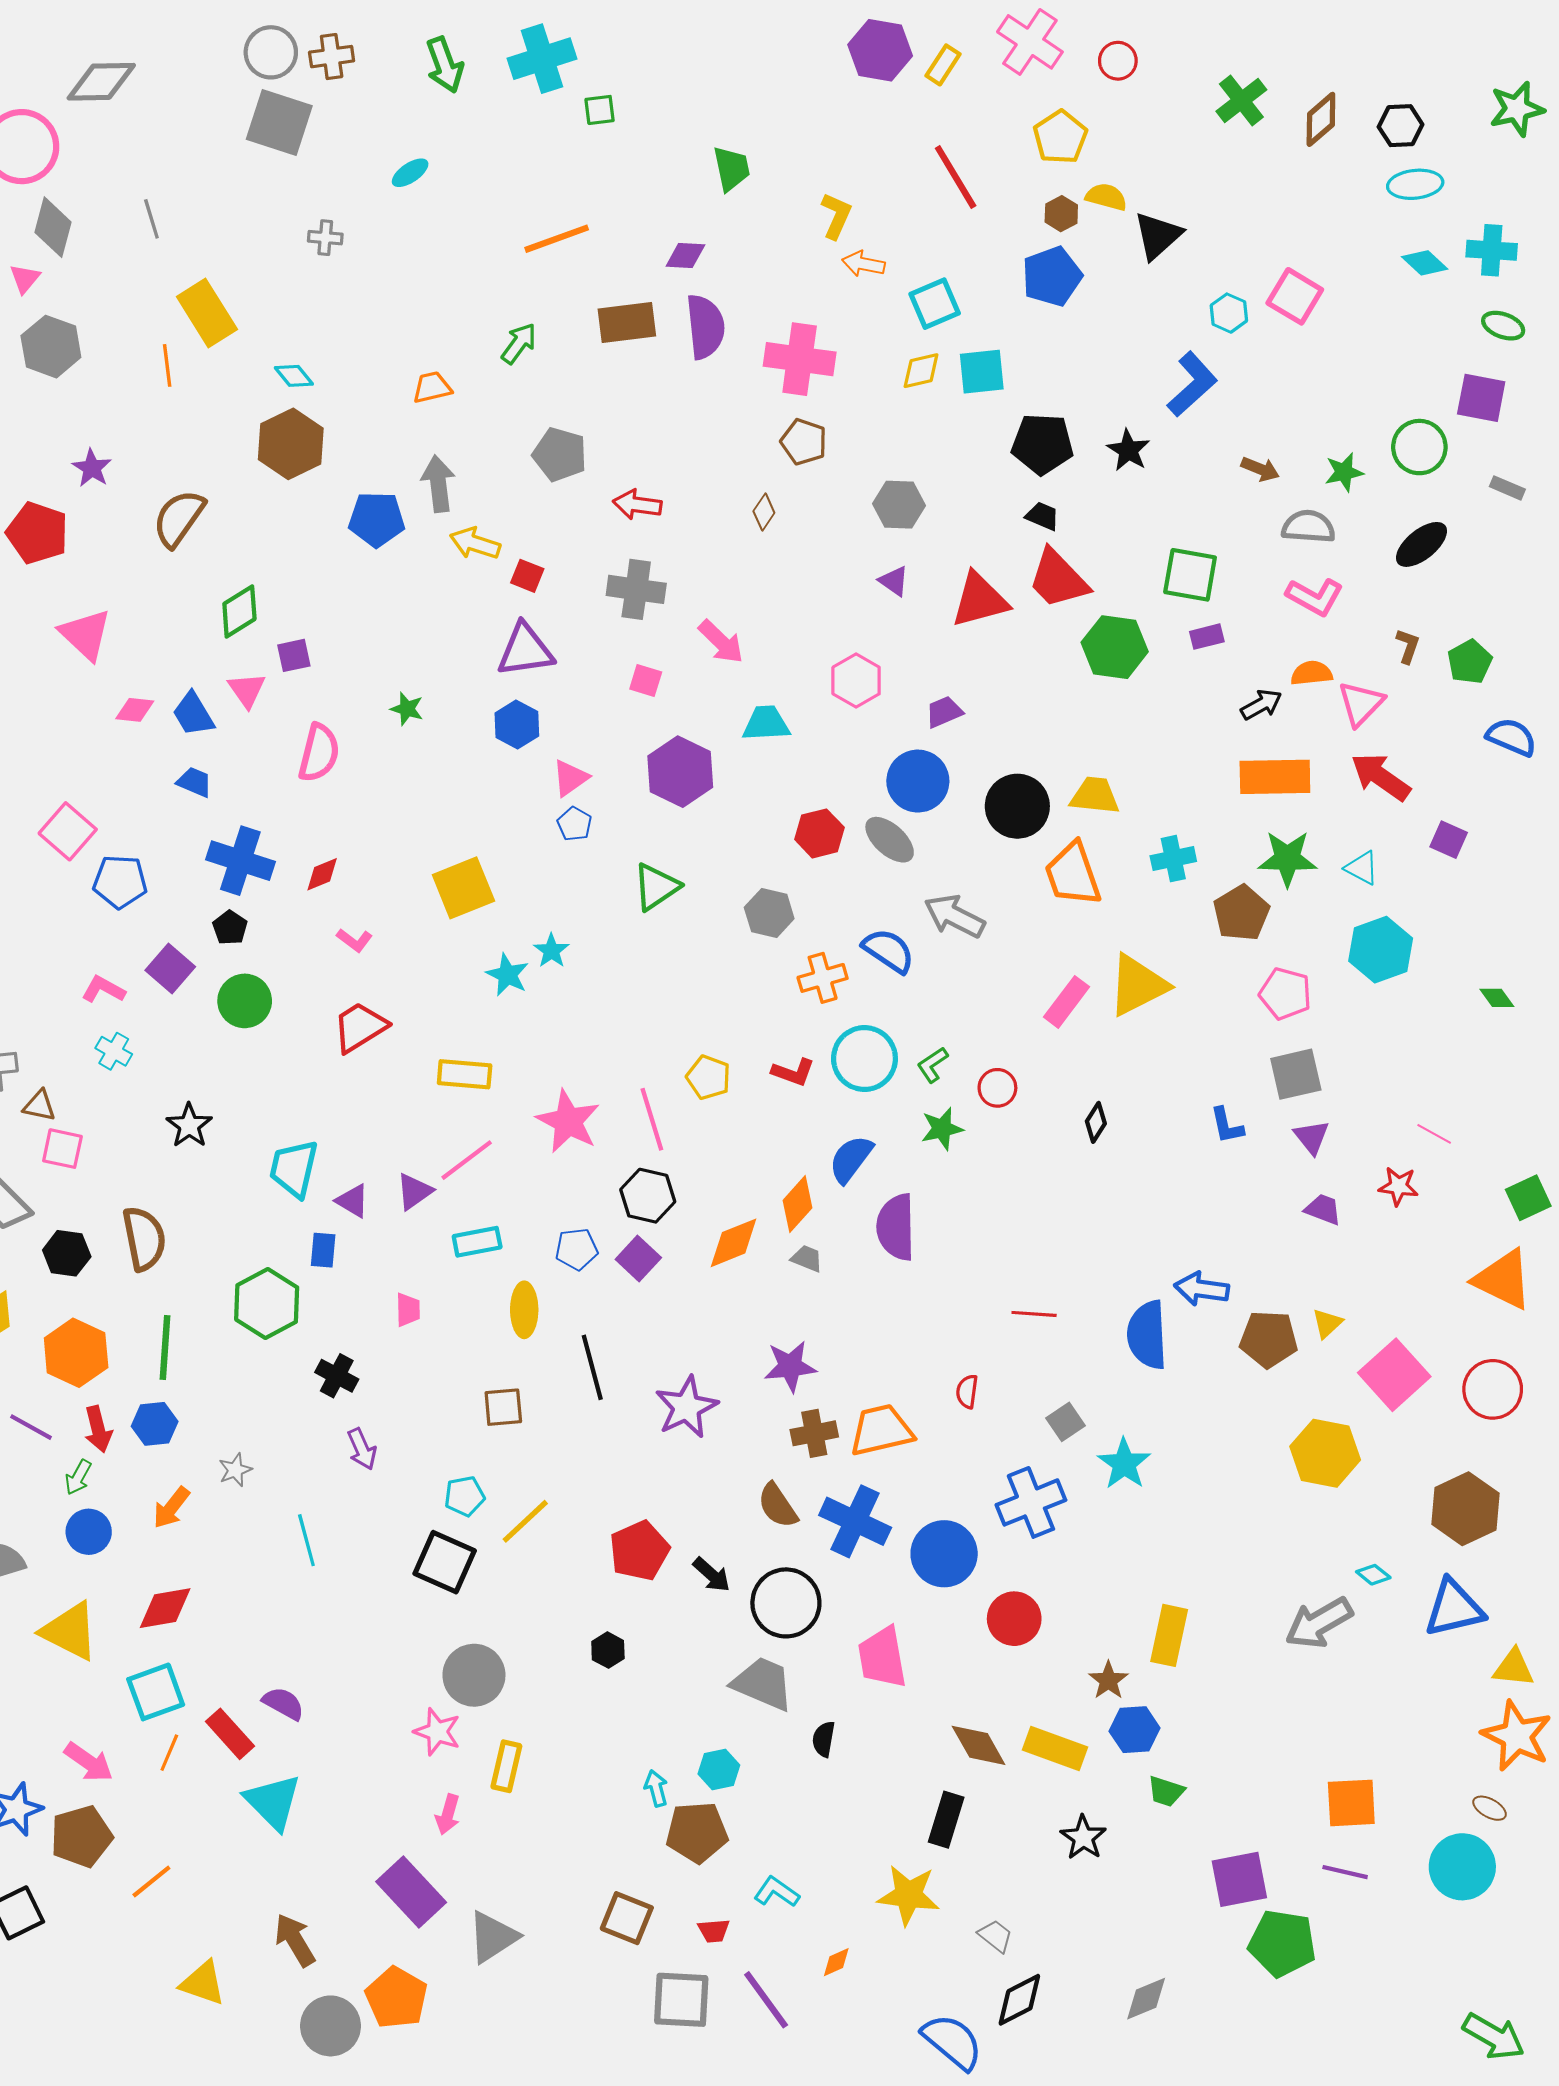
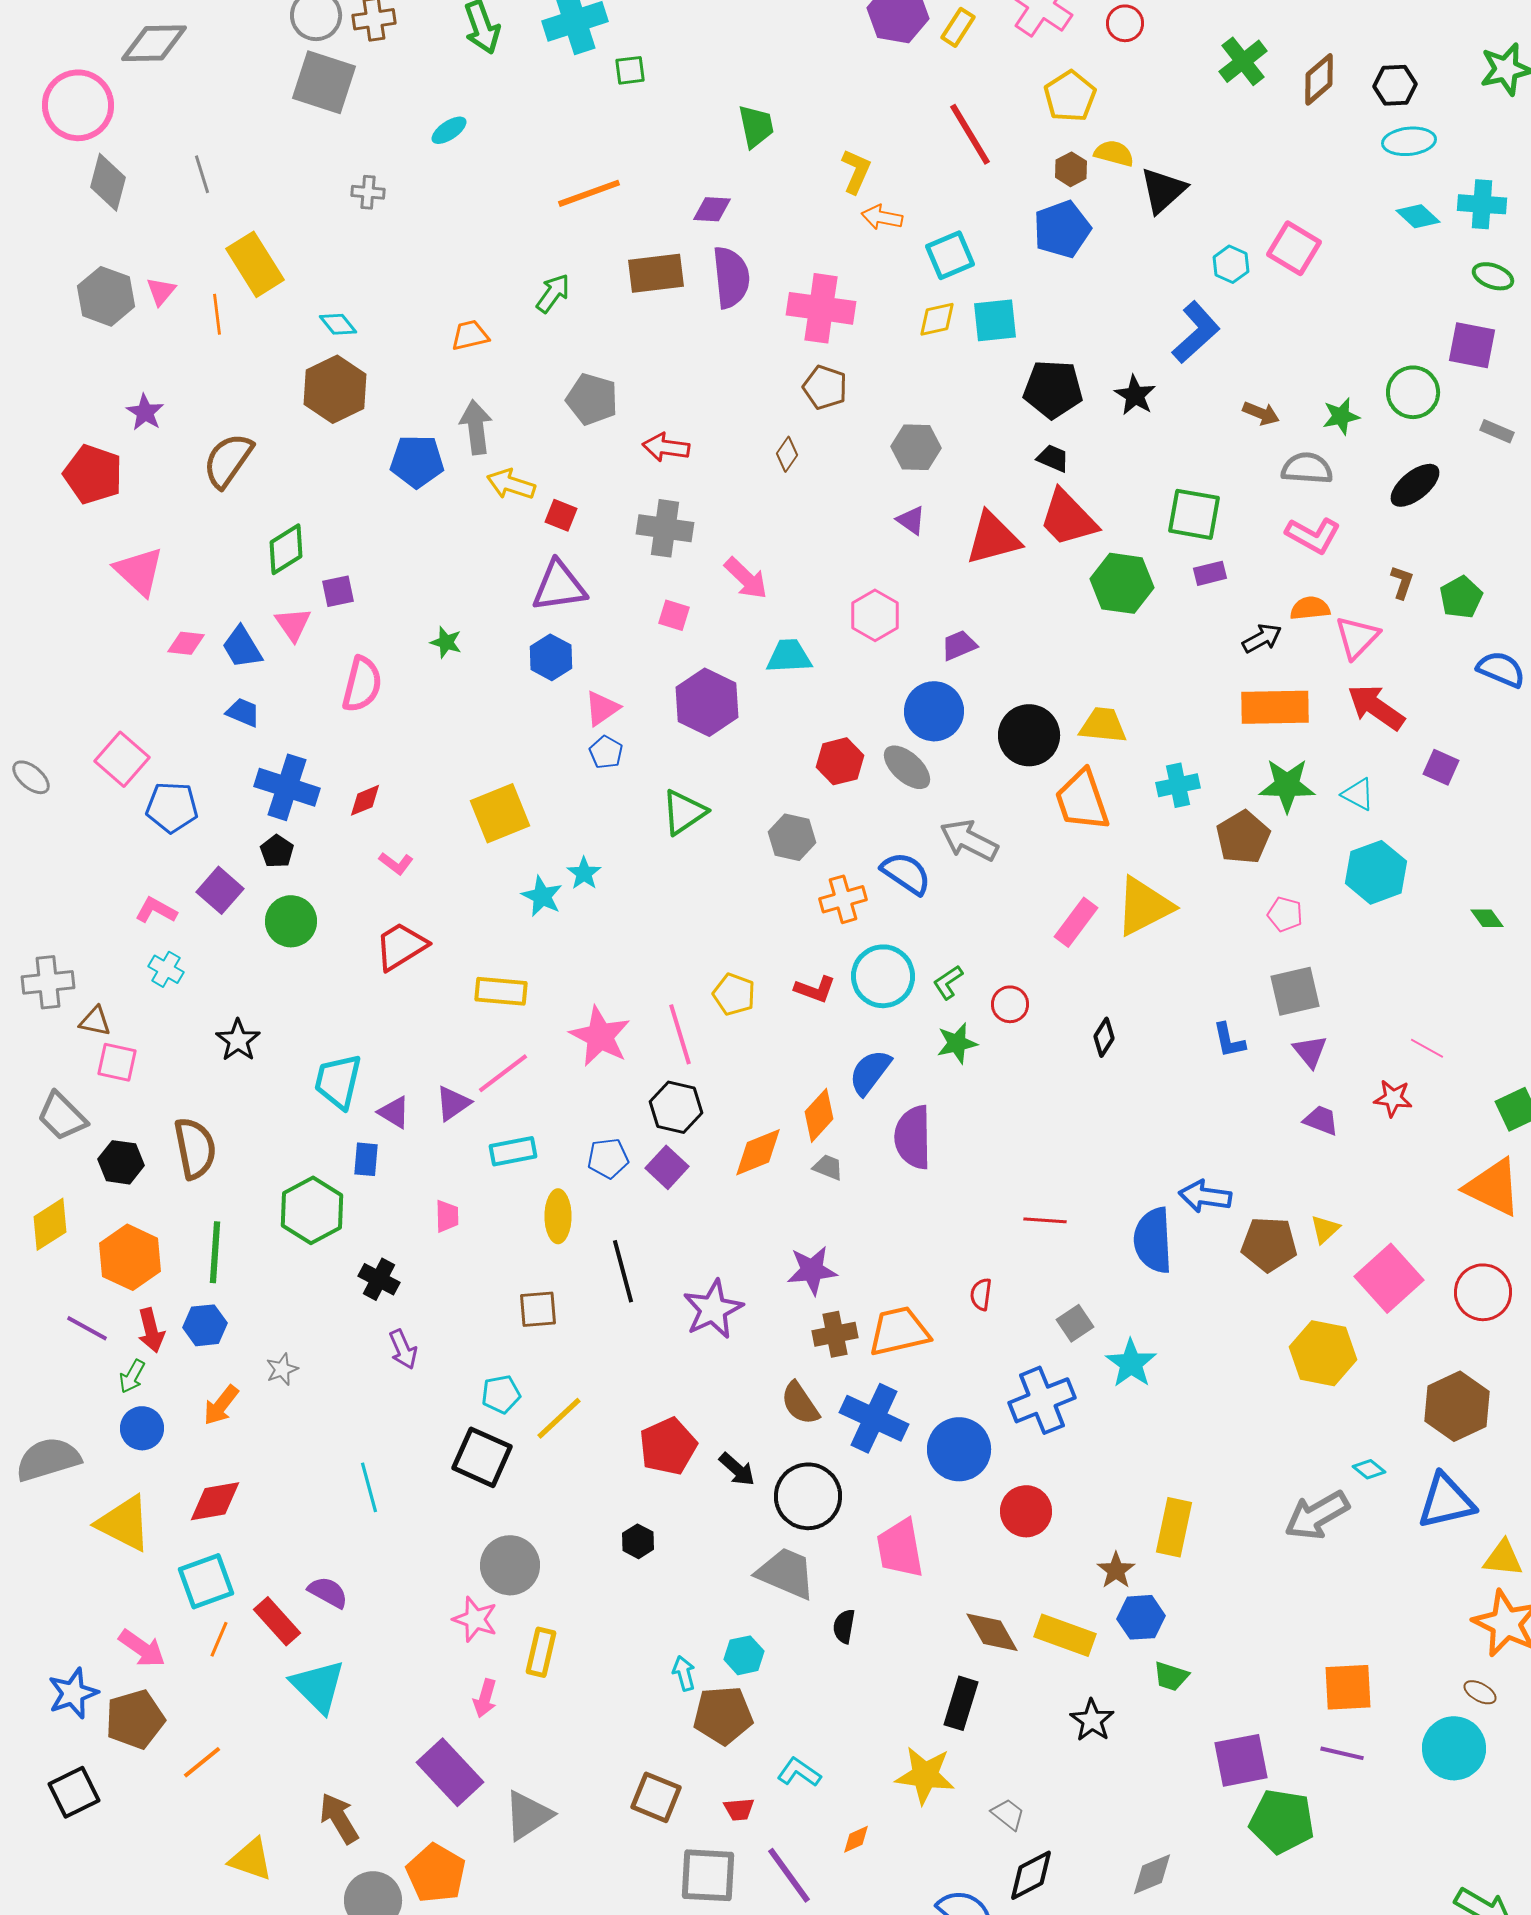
pink triangle: (25, 279) -> (161, 291), moved
pink pentagon: (1285, 994) -> (1285, 914), size x0.7
cyan line: (306, 1540) -> (369, 1487), moved

